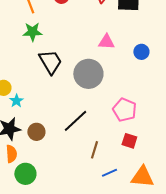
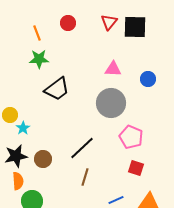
black trapezoid: (50, 62) -> (57, 89), turned 84
gray circle: (88, 74) -> (111, 103), moved
brown line: (94, 150) -> (85, 177), moved

